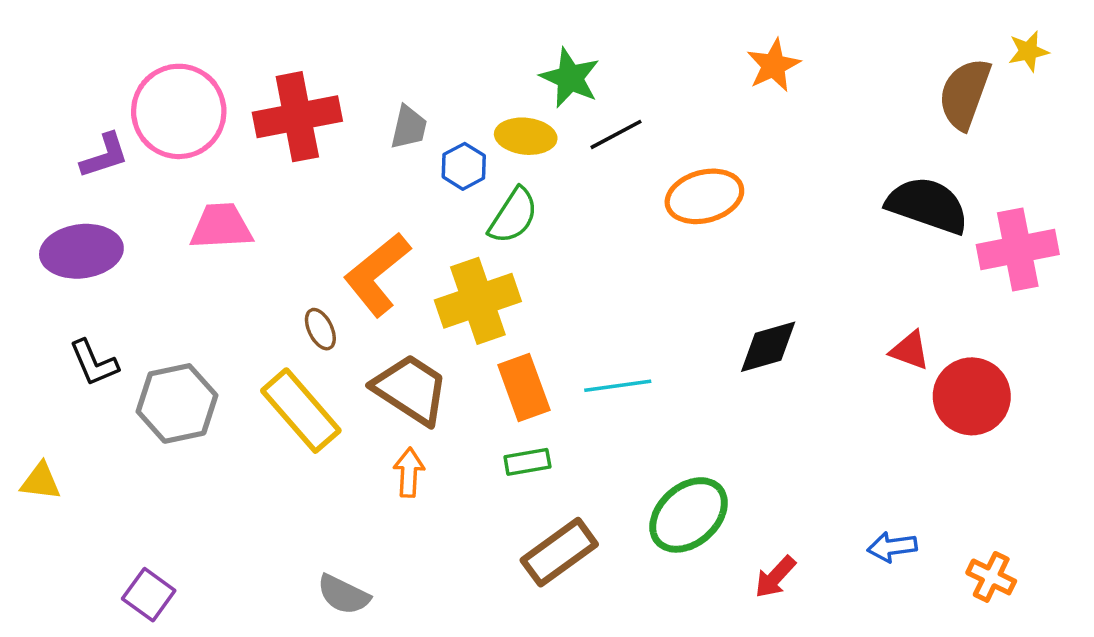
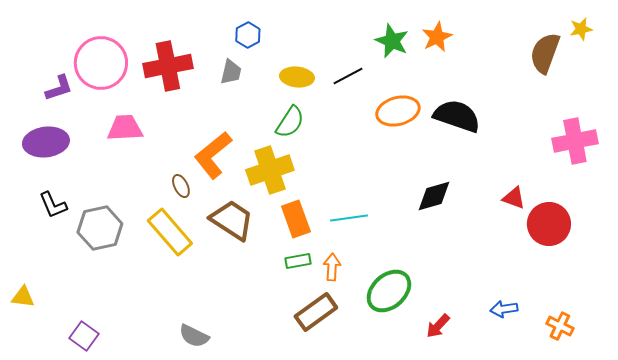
green star: (570, 78) -> (392, 41), moved
blue hexagon: (464, 166) -> (248, 35), moved
black semicircle: (927, 205) -> (457, 116), moved
orange arrow: (409, 472) -> (332, 267), moved
yellow triangle: (41, 481) -> (23, 297), moved

